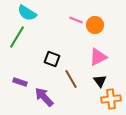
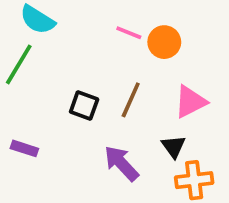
pink triangle: (98, 57) -> (190, 102), moved
brown line: (71, 79) -> (131, 100), moved, turned 54
purple arrow: (44, 97) -> (121, 163), moved

